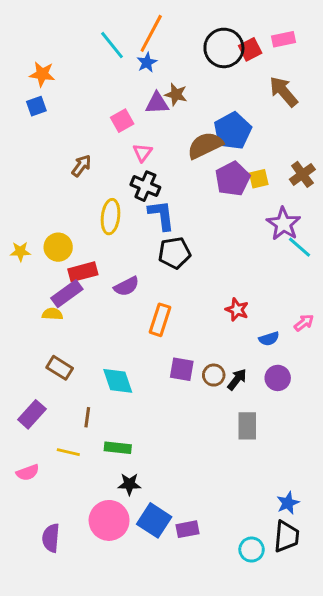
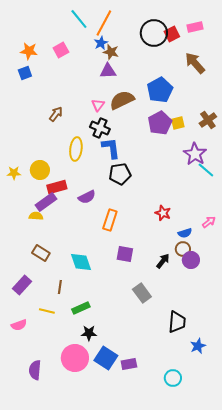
cyan line: (112, 45) -> (79, 19), moved
brown star: (176, 94) -> (111, 52), moved
pink square: (122, 121) -> (61, 50), moved
brown semicircle: (205, 145) -> (122, 100), moved
brown circle: (214, 375) -> (183, 249), moved
gray rectangle: (247, 426) -> (142, 293), moved, turned -36
green rectangle: (118, 448) -> (81, 308), turned -30
black trapezoid: (286, 536) -> (177, 322), moved

